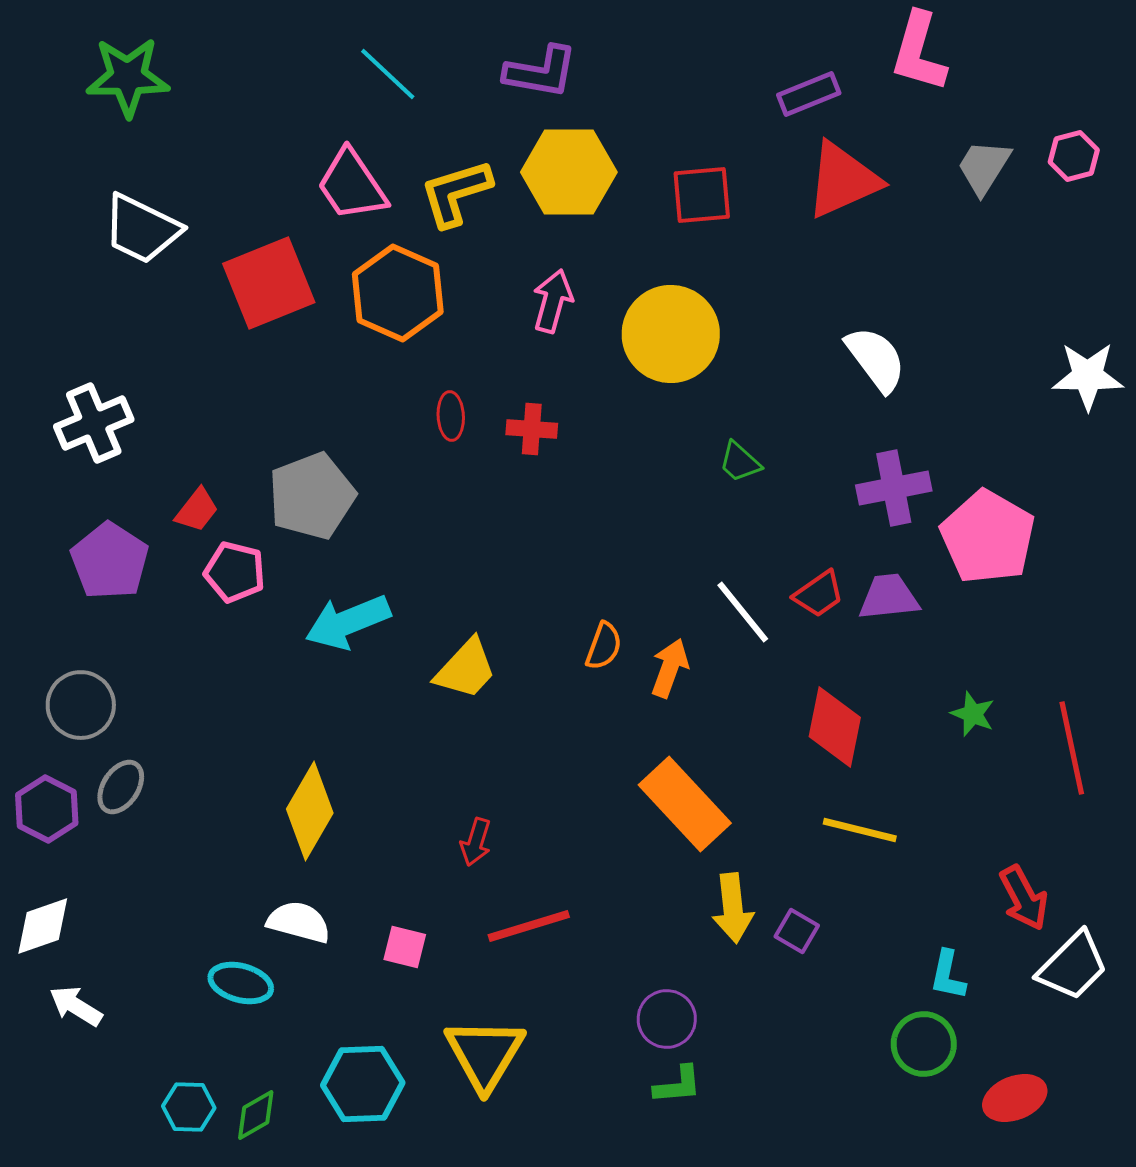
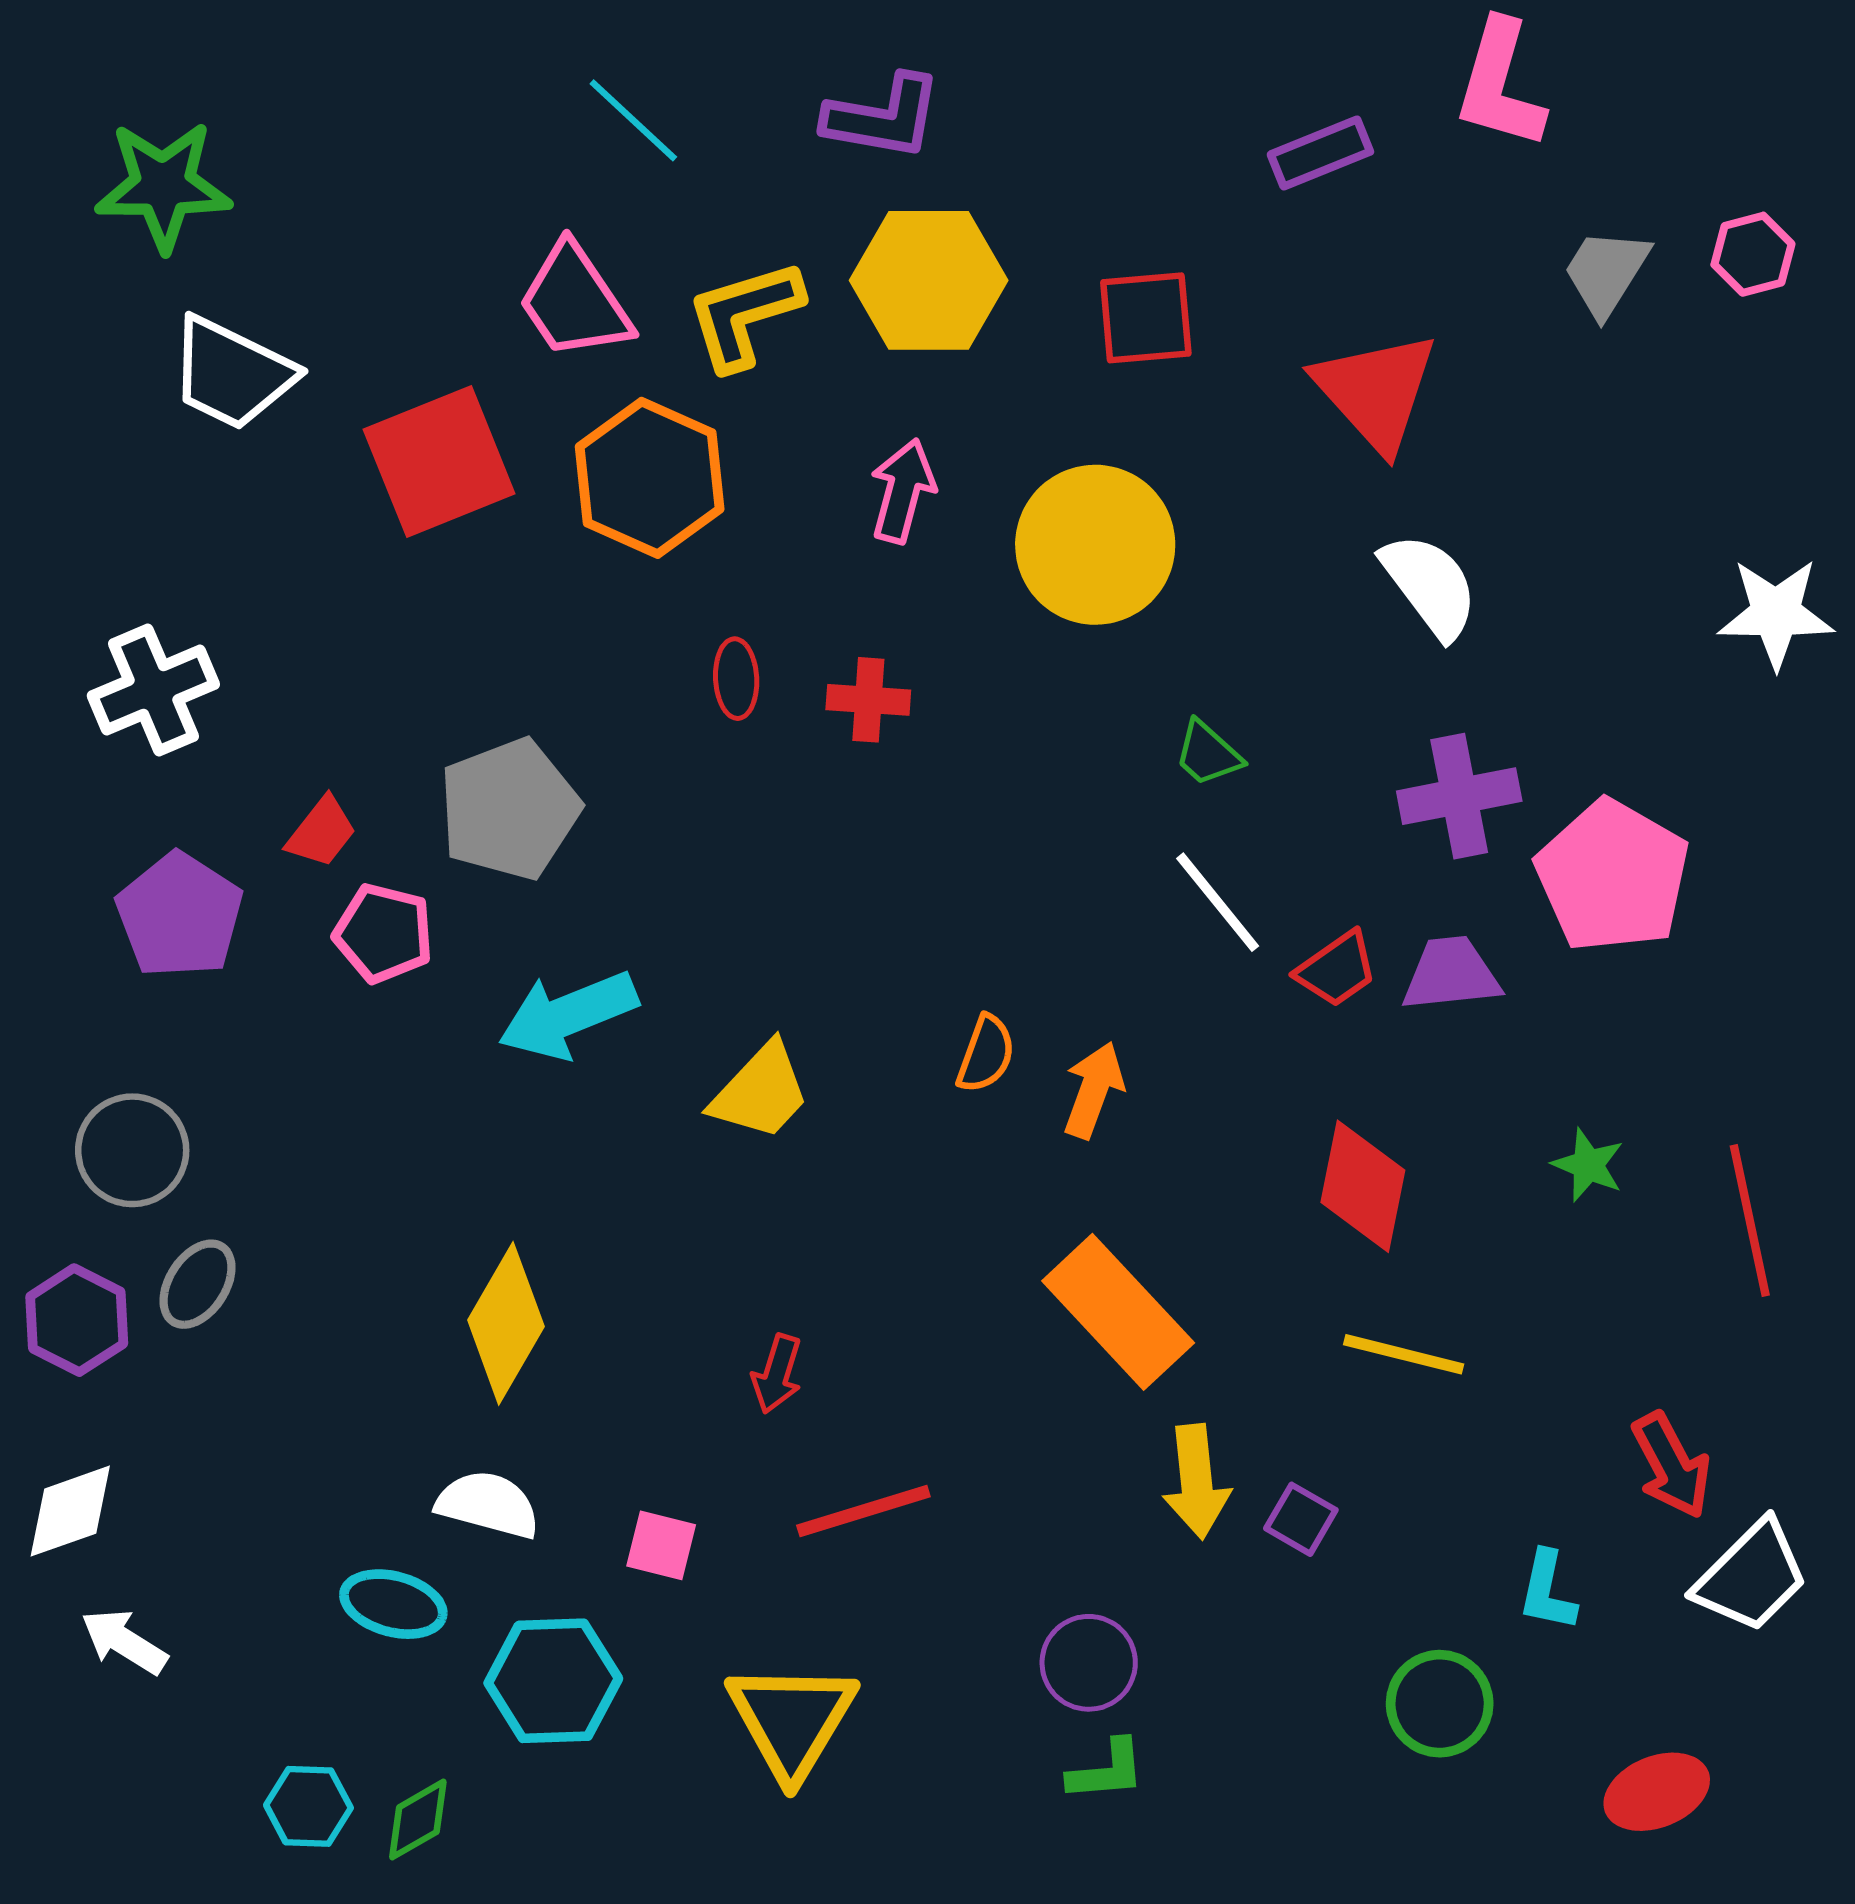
green star: (128, 77) -> (163, 186), moved
red triangle: (843, 180) -> (1376, 391), moved, turned -48
white line: (743, 612) -> (1218, 902), moved
green circle: (924, 1044) -> (1440, 1704), moved
cyan hexagon: (363, 1084) -> (553, 1681), moved

